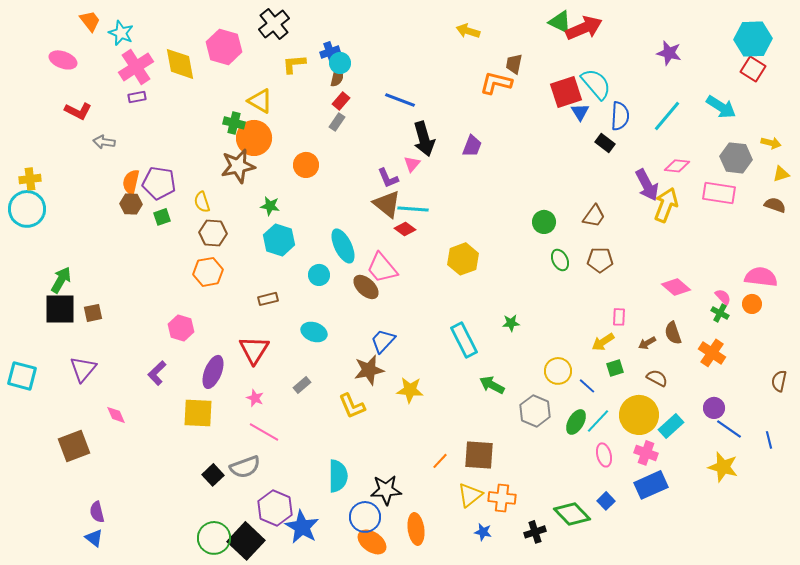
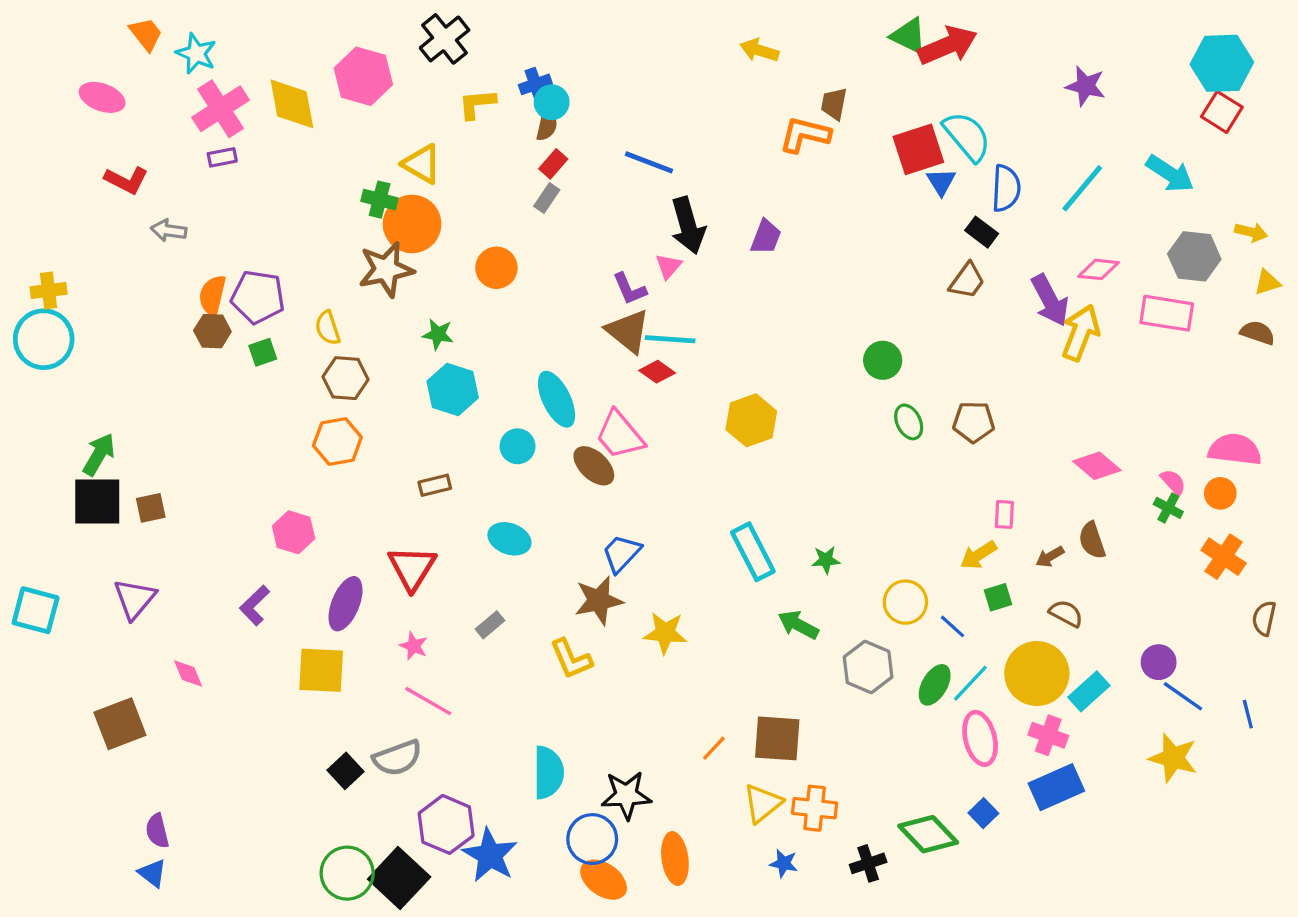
brown trapezoid: (594, 216) -> (967, 281), moved
green star: (511, 323) -> (826, 560), moved
orange cross: (712, 353) -> (1224, 557), moved
pink ellipse: (604, 455) -> (980, 738), size x1.4

